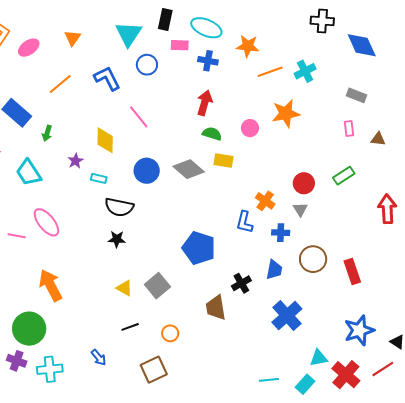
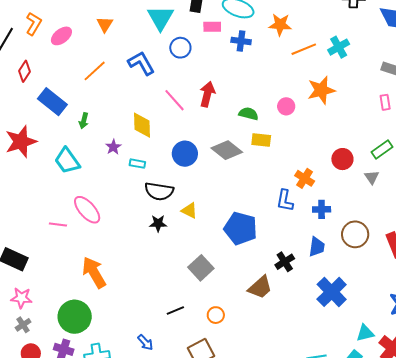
red arrow: (205, 103) -> (207, 94), moved
gray triangle: (300, 209) -> (372, 177), moved
yellow triangle: (124, 288) -> (189, 210), moved
brown trapezoid: (216, 308) -> (260, 287), turned -120

